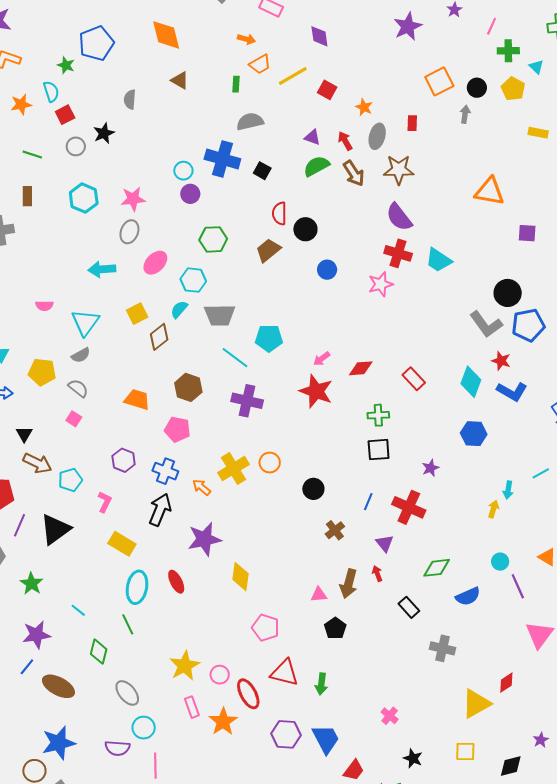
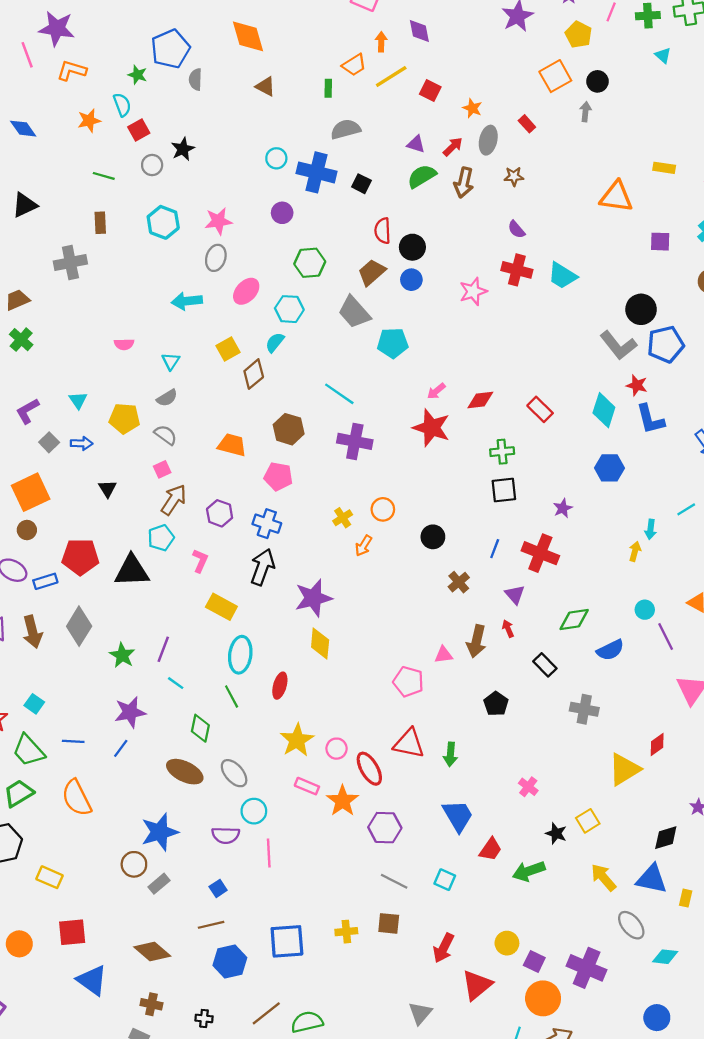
orange arrow: (246, 39) -> (381, 42), moved, turned -102
green cross: (508, 51) -> (648, 16), moved
yellow pentagon: (513, 89) -> (579, 35), moved
gray semicircle: (130, 100) -> (195, 79), moved
red rectangle: (412, 123) -> (527, 124), turned -42
yellow rectangle: (538, 133) -> (664, 168), moved
red arrow: (345, 141) -> (453, 147), turned 78
brown star: (399, 170) -> (514, 176), size x0.6
cyan circle: (183, 171) -> (276, 158), moved
brown arrow: (354, 173) -> (464, 183), turned 48
purple semicircle: (399, 217) -> (516, 229), size x0.6
blue circle: (327, 270) -> (411, 280), moved
pink star: (381, 284) -> (473, 291), moved
gray trapezoid: (220, 315) -> (354, 312), moved, turned 52
cyan triangle: (85, 323) -> (171, 361), size x0.6
cyan pentagon: (269, 338) -> (393, 343), moved
blue L-shape: (512, 392) -> (650, 419), turned 48
pink square: (74, 419) -> (162, 469), turned 35
brown arrow: (37, 463) -> (174, 500), moved, turned -80
yellow cross: (233, 469) -> (343, 518), size x0.6
orange arrow: (202, 487) -> (364, 546), moved, turned -96
purple line: (19, 525) -> (163, 649), moved
black triangle: (55, 529) -> (132, 571), moved, turned 36
yellow diamond: (241, 577) -> (320, 644), moved
red ellipse: (176, 582) -> (280, 686), moved, turned 45
pink pentagon: (266, 628) -> (408, 682), moved
black pentagon: (335, 628) -> (496, 704), moved
brown ellipse: (58, 686) -> (185, 772), moved
pink rectangle: (192, 707) -> (307, 786), turned -45
purple hexagon: (286, 734) -> (385, 828), moved
yellow square: (465, 752) -> (588, 821), moved, turned -30

